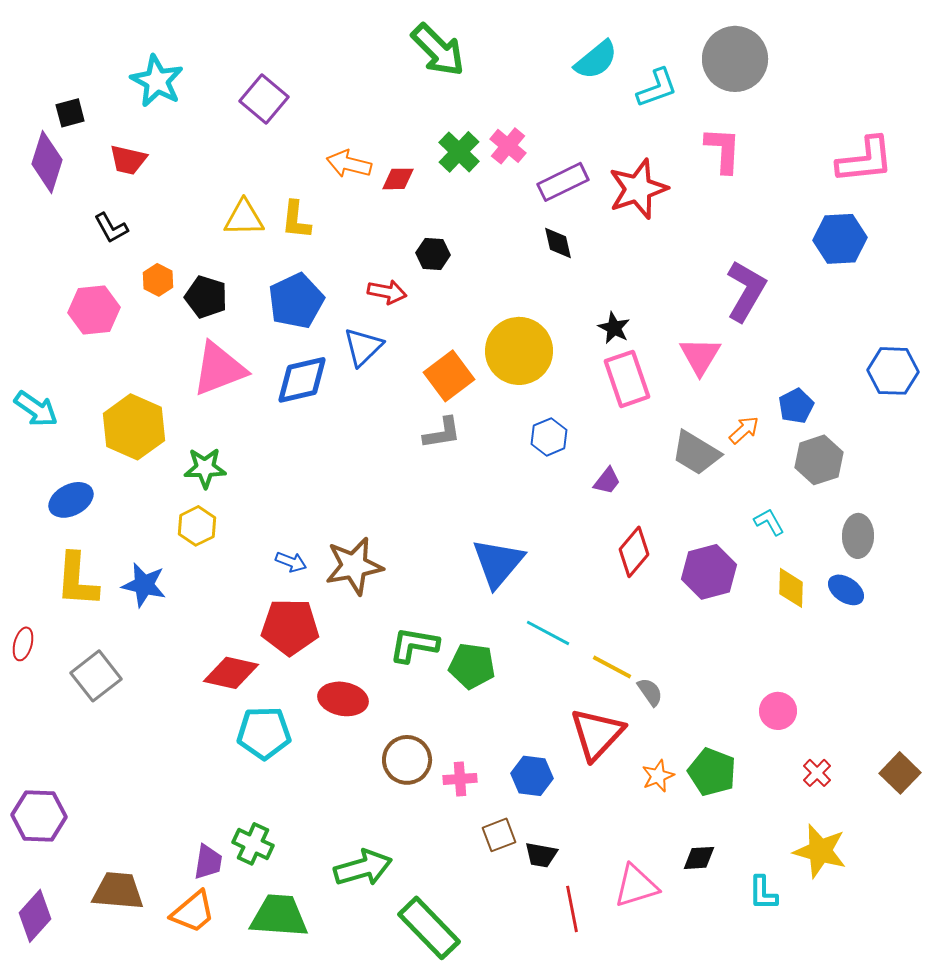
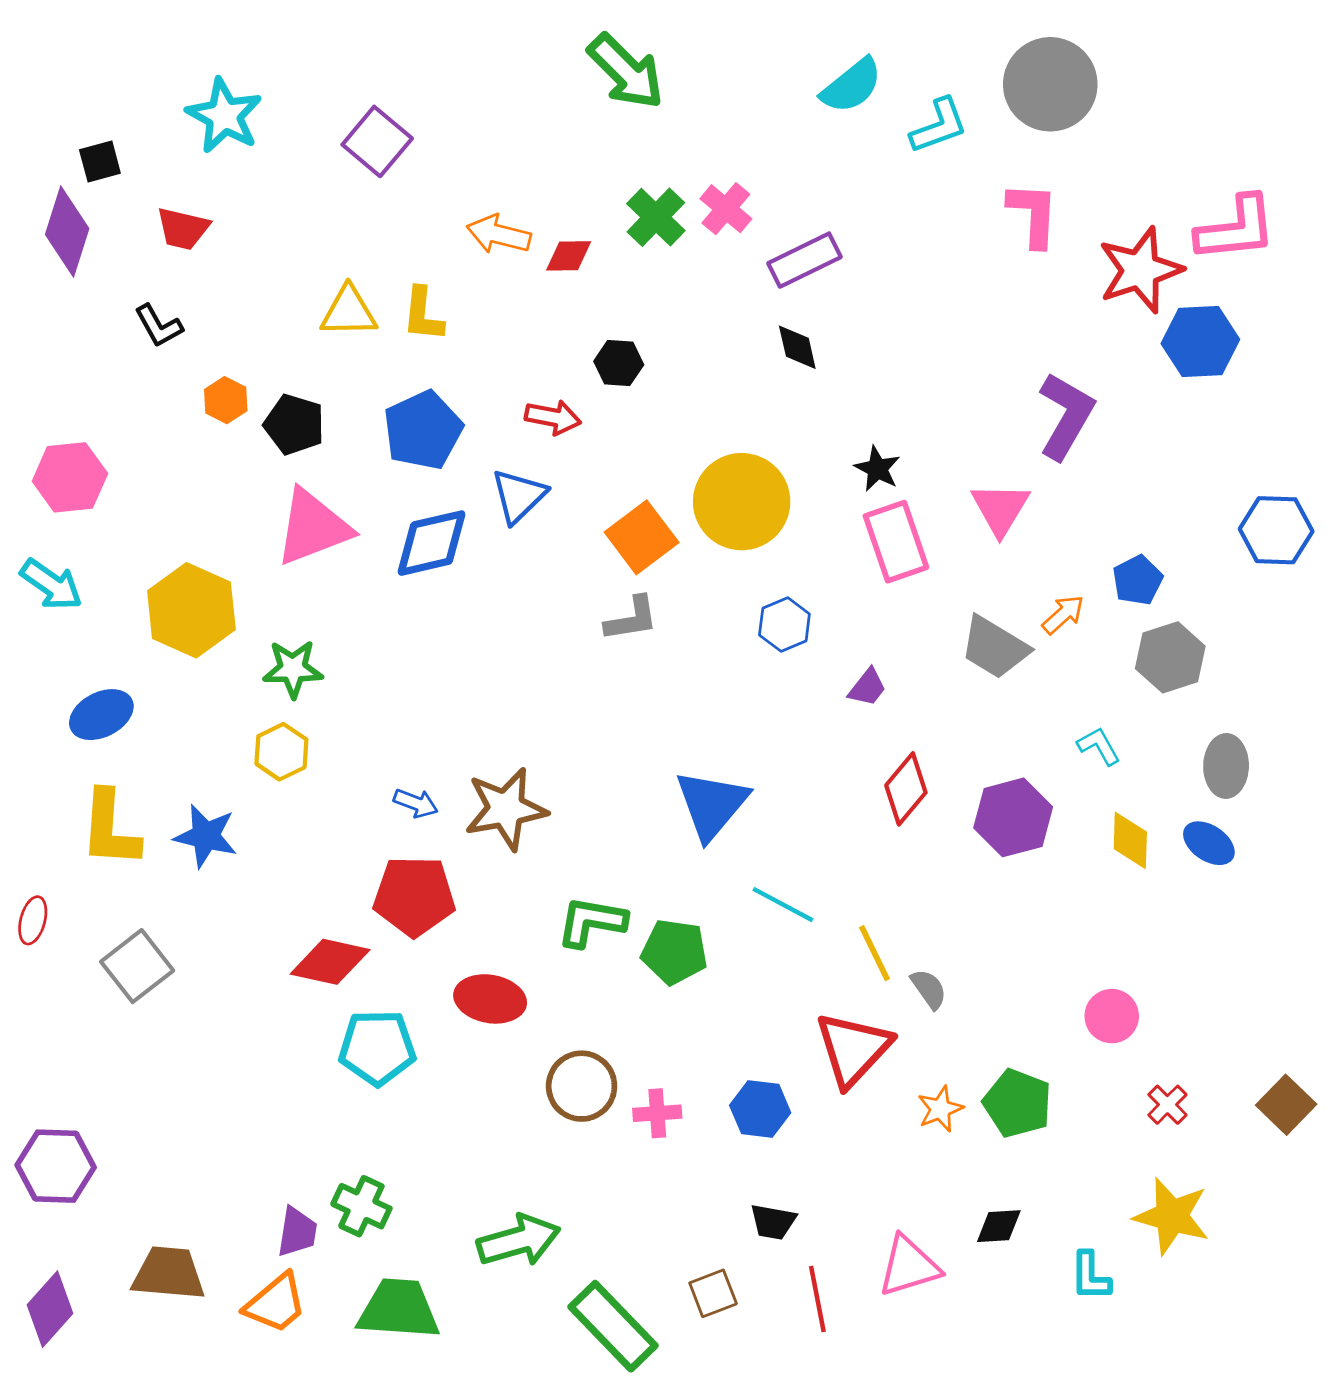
red star: (638, 189) -> (1140, 270), moved
pink hexagon: (94, 310) -> (70, 477), moved
yellow line: (612, 667) -> (875, 953), turned 36
brown square: (499, 835) -> (713, 1293), moved

